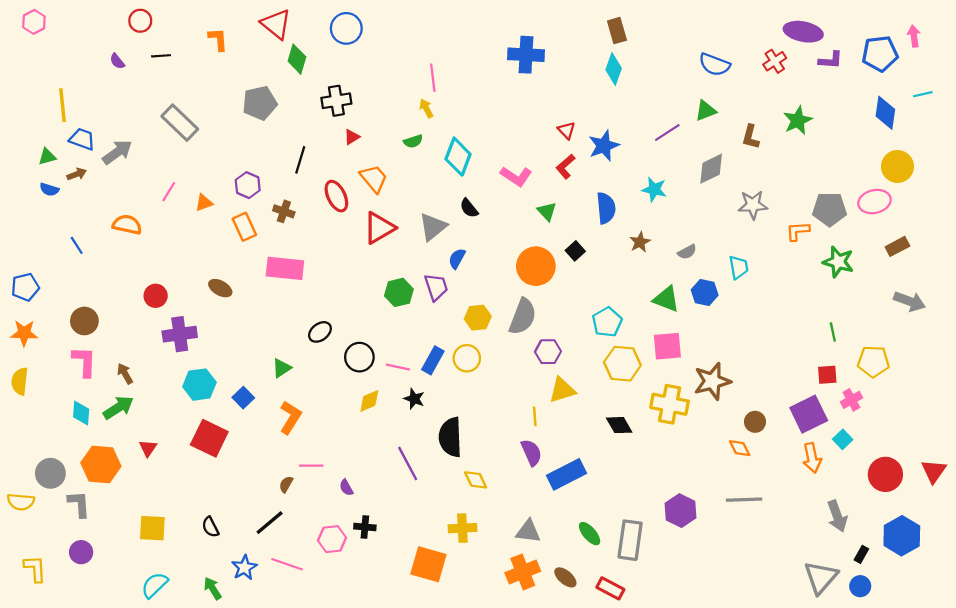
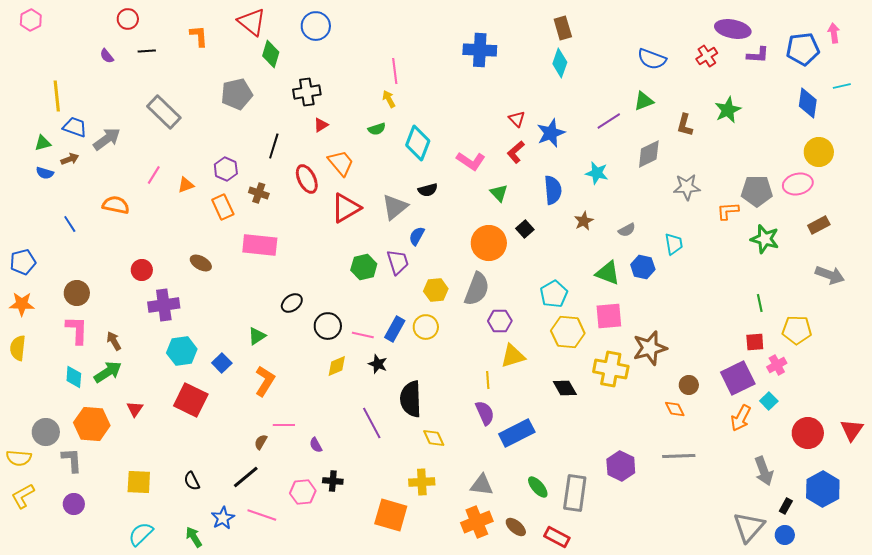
black semicircle: (469, 208) -> (428, 190), turned -66
orange arrow: (812, 458) -> (741, 418), turned 40
yellow L-shape: (35, 569) -> (23, 496), moved, turned -116

